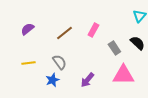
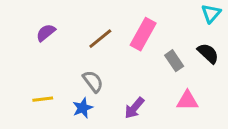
pink rectangle: (93, 30) -> (143, 34), size x1.5
yellow line: (28, 63) -> (43, 99), moved
pink triangle: (123, 75) -> (187, 101), size x0.7

